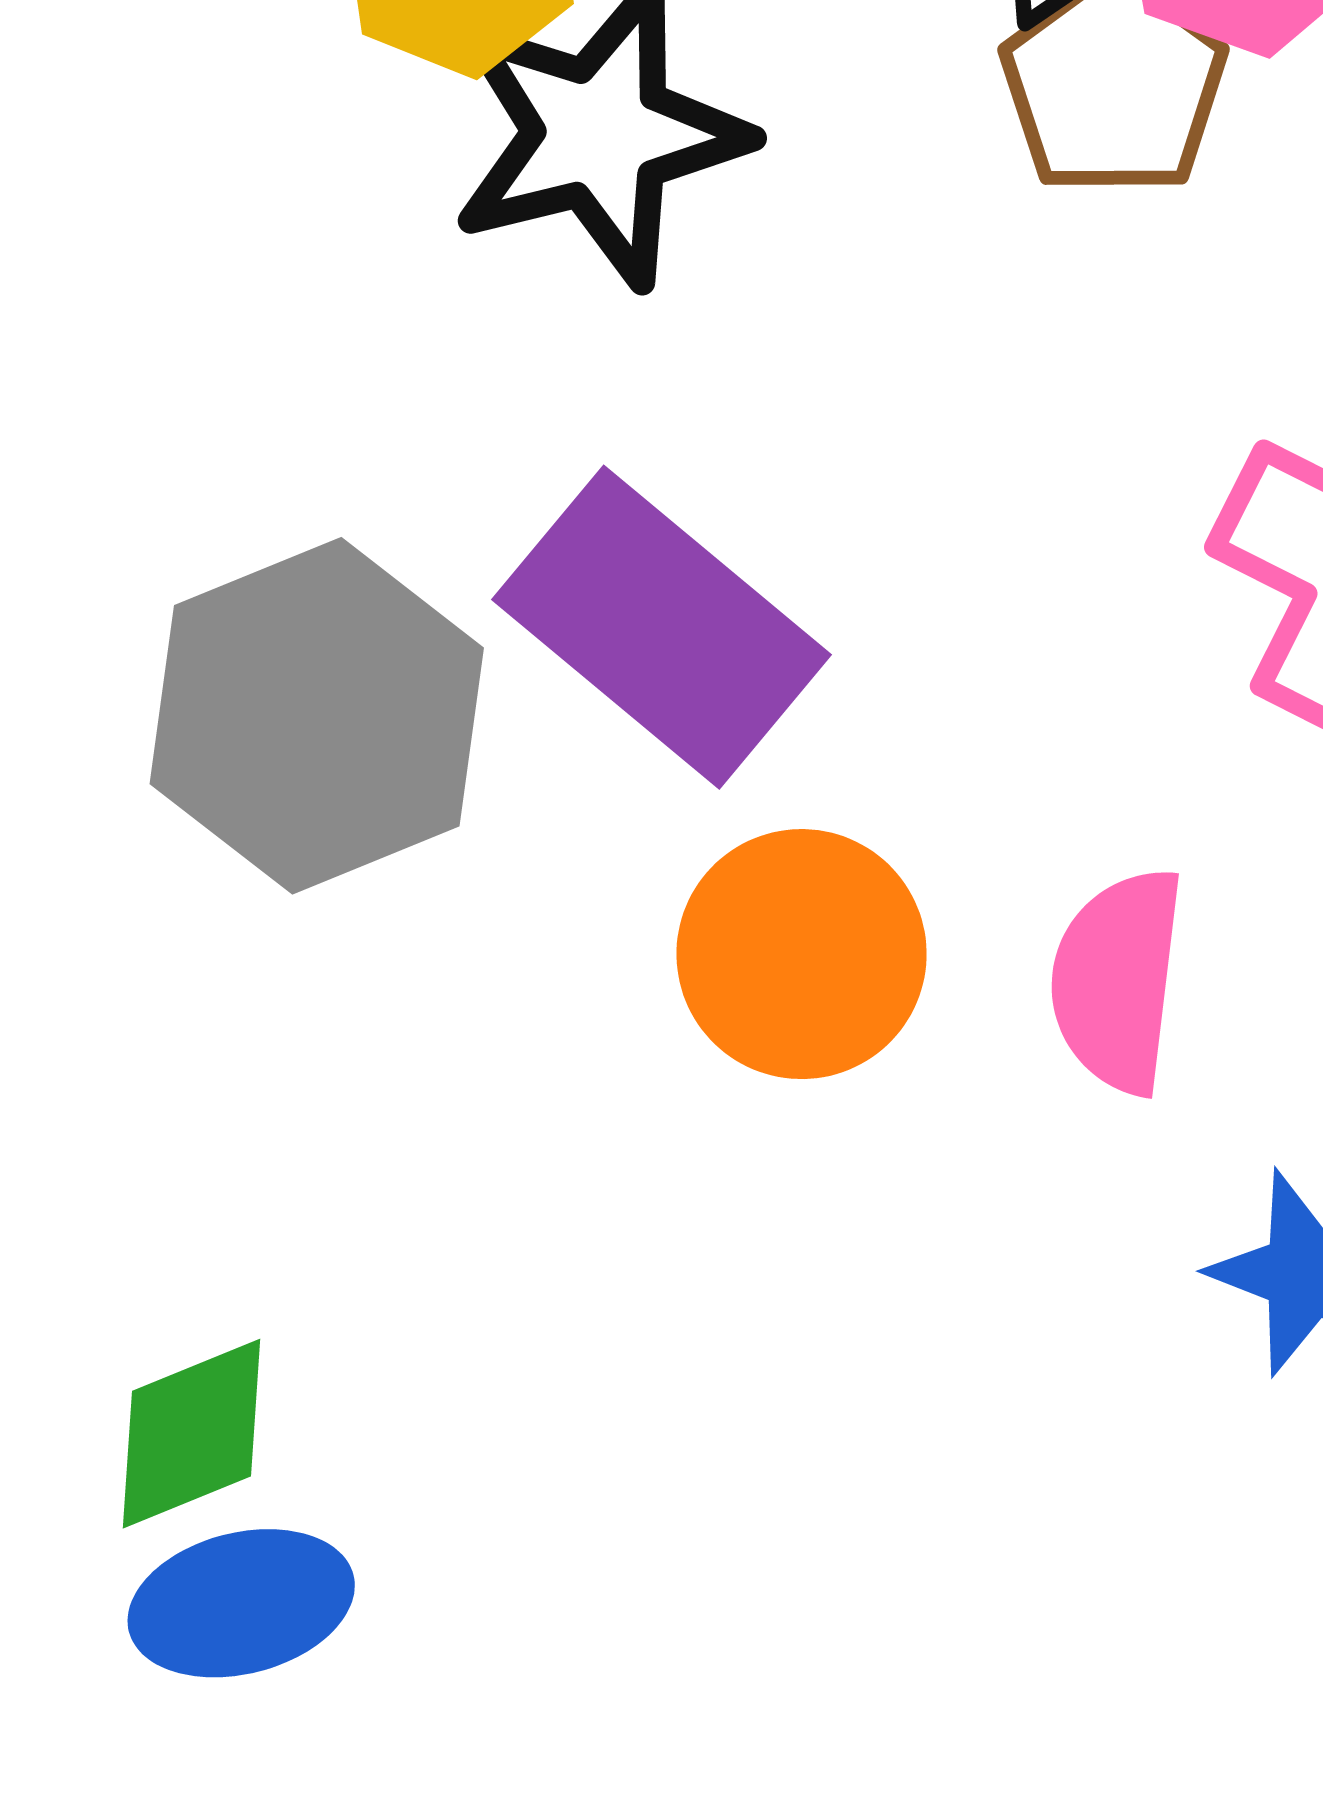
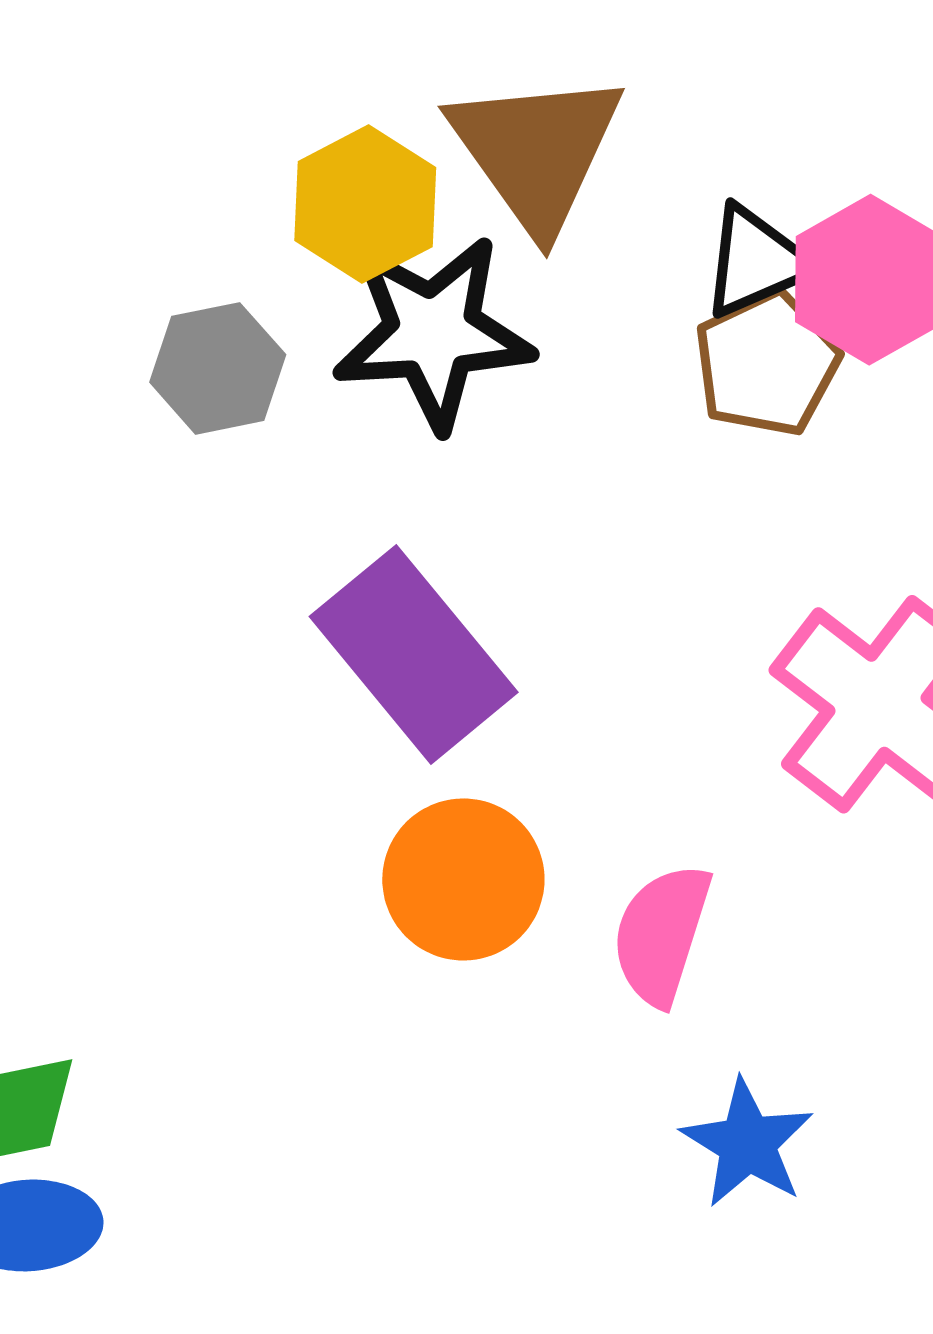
gray hexagon: (317, 716) -> (218, 368), moved, size x0.6

